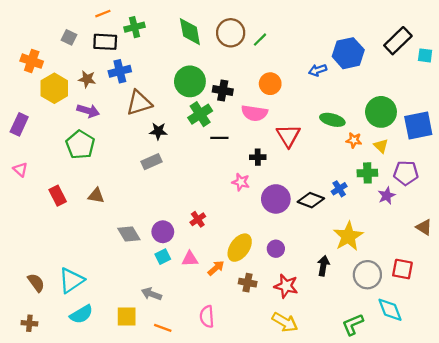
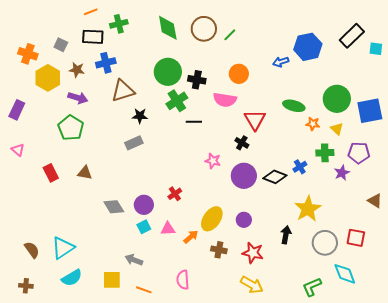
gray square: (69, 37) -> (61, 45), moved
black cross: (258, 157) -> (242, 143), moved, turned 32

